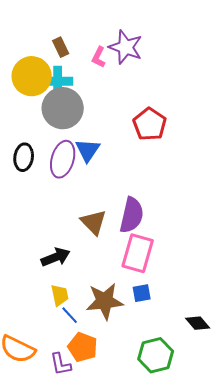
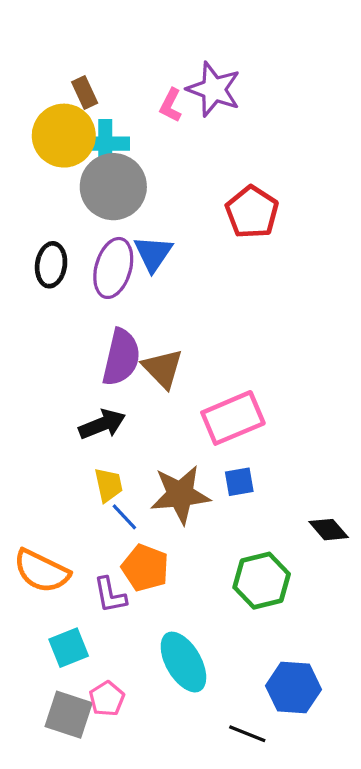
brown rectangle: (61, 47) -> (85, 93), moved
purple semicircle: (132, 215) -> (121, 357), moved
pink rectangle: (138, 253) -> (233, 418), turned 51

